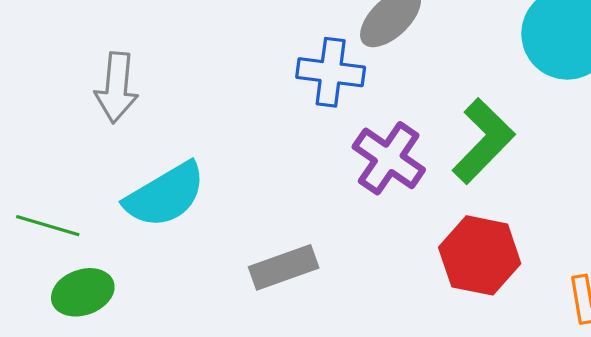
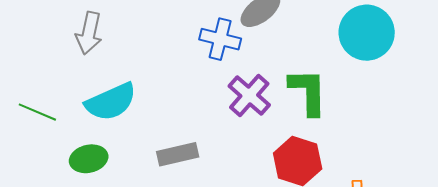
green L-shape: (483, 141) -> (308, 92), turned -52
green ellipse: (83, 292) -> (89, 159), moved

